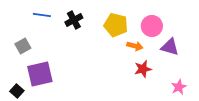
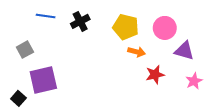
orange arrow: (135, 46) -> (137, 52), moved
pink star: (179, 87) -> (194, 81), moved

